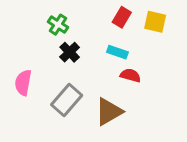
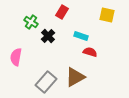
red rectangle: (122, 17) -> (62, 12), moved
green cross: (58, 25) -> (31, 22), moved
gray rectangle: (67, 100) -> (46, 82), moved

